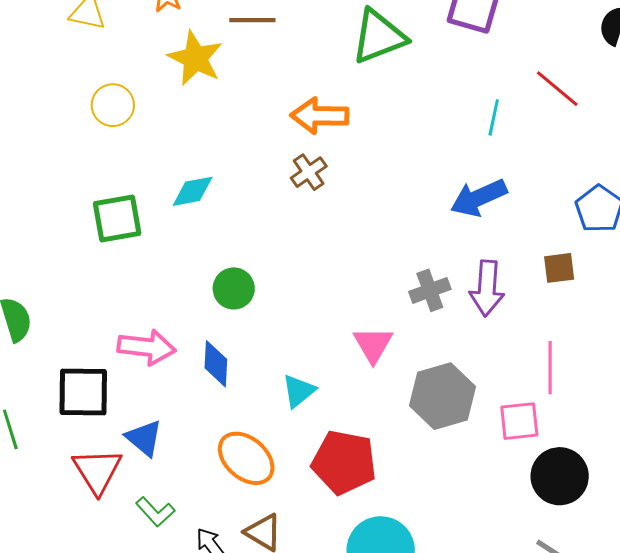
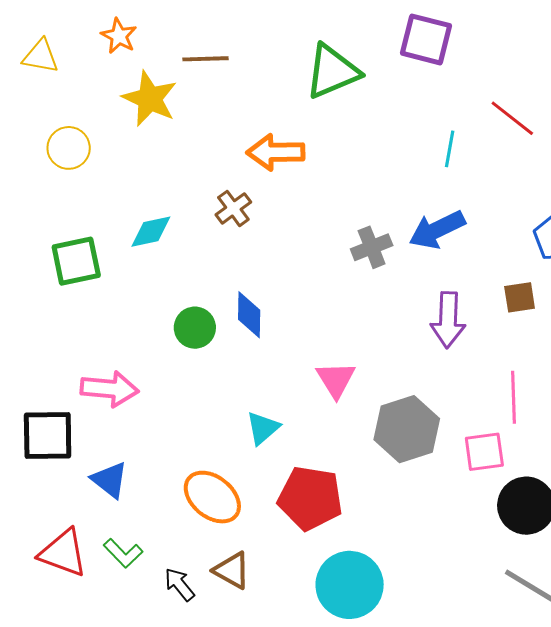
brown cross: (309, 172) -> (233, 208), moved
gray cross: (430, 290) -> (372, 247), moved
blue diamond: (216, 364) -> (249, 315), moved
red triangle: (97, 471) -> (63, 553), moved, turned -36

